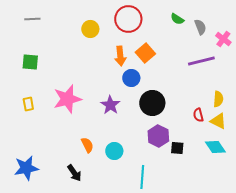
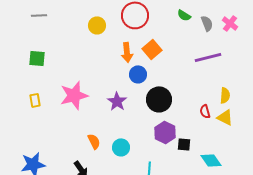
pink cross: (223, 39) -> (230, 23), moved
cyan diamond: (215, 147) -> (211, 160), moved

